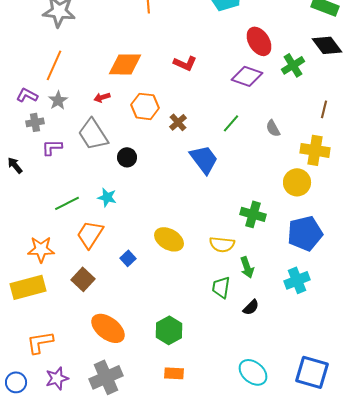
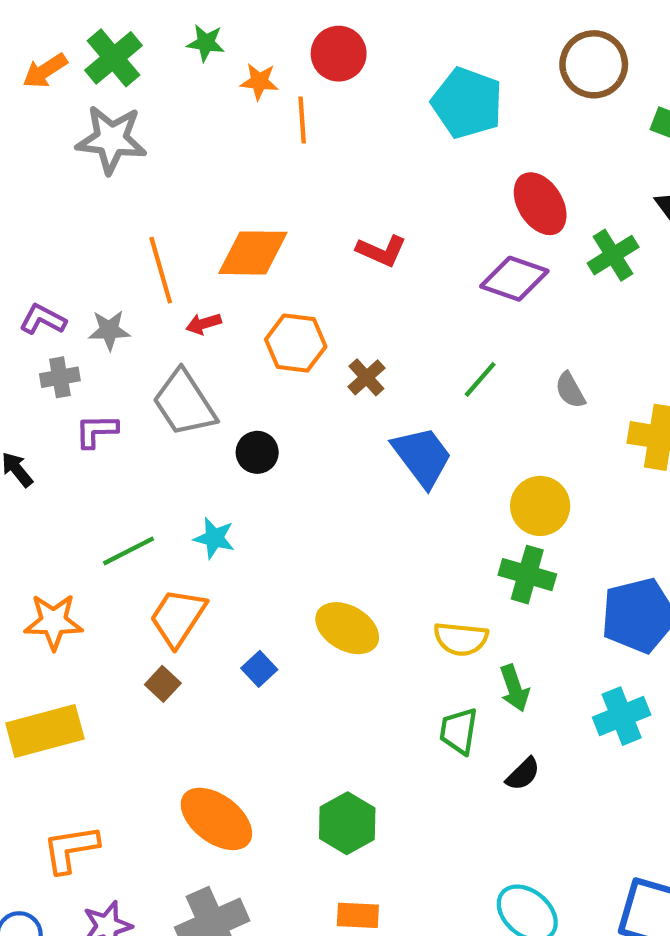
orange line: (54, 65) -> (161, 270), moved, turned -40
gray star: (58, 100) -> (109, 330), turned 30
yellow circle: (297, 182) -> (540, 506), moved
orange star: (41, 249) -> (53, 622), moved
brown square: (83, 279) -> (163, 684), moved, size x0.7

